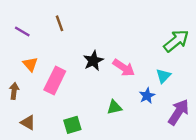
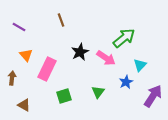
brown line: (59, 23) -> (61, 20), moved
green arrow: (176, 41) -> (124, 38), moved
green triangle: (114, 107) -> (98, 92), turned -40
green square: (72, 125) -> (64, 96), moved

